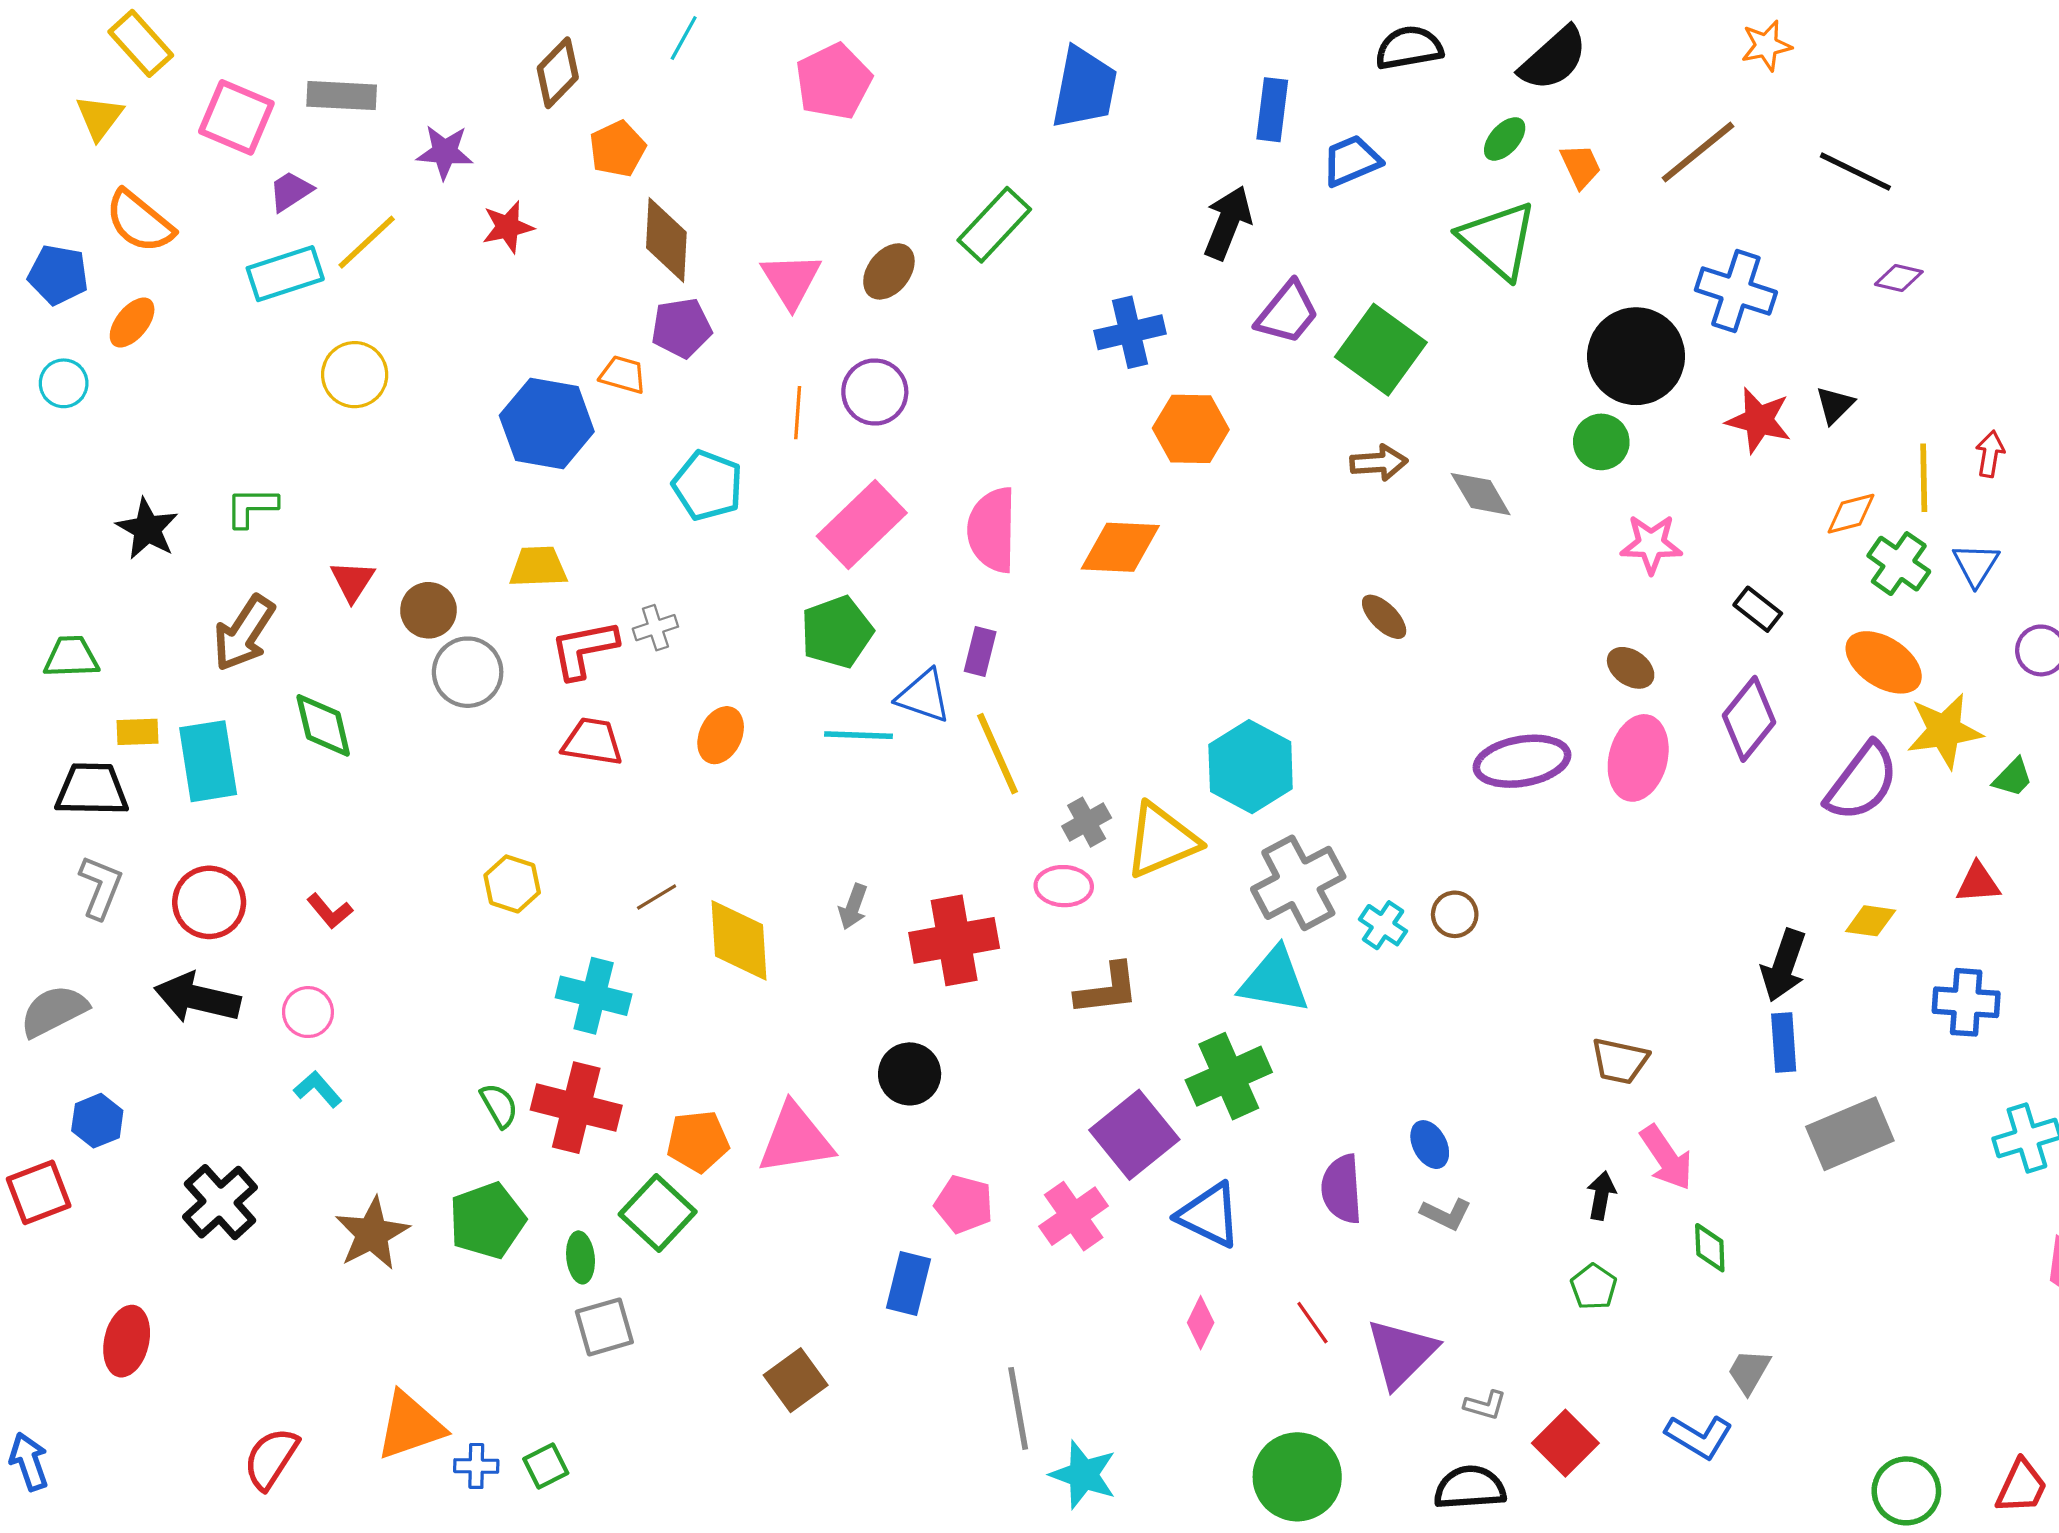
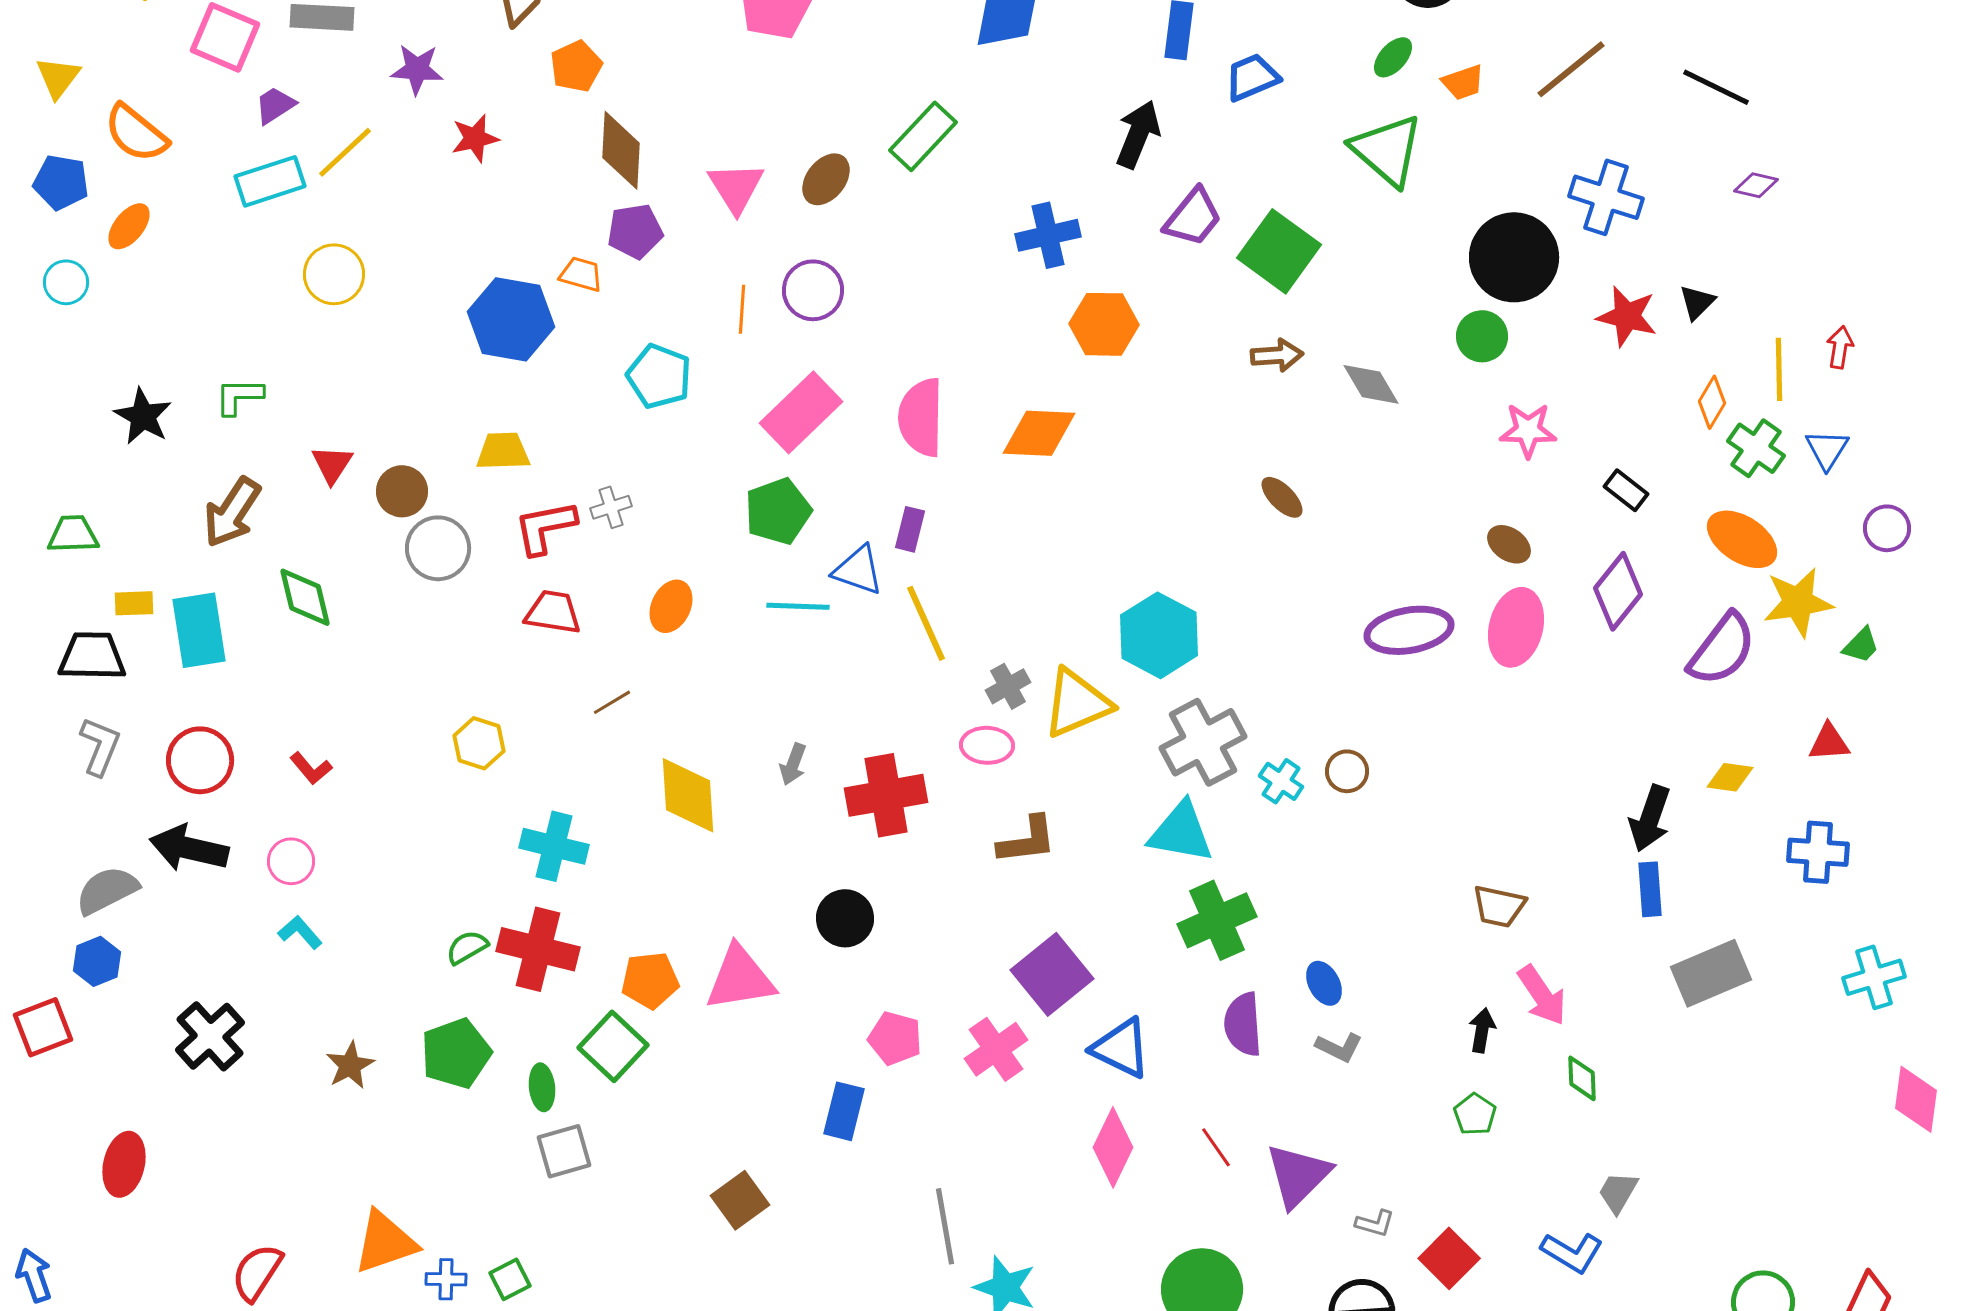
yellow triangle: (99, 117) -> (58, 77), moved
orange trapezoid: (1581, 166) -> (1463, 82), turned 96
orange diamond: (1851, 514) -> (1712, 402), turned -45
brown line: (657, 897) -> (612, 702), moved
gray semicircle: (54, 1011) -> (107, 890), moved
green cross: (1229, 1076) -> (1217, 920), moved
green semicircle: (499, 1105) -> (467, 947), turned -90
brown star: (372, 1234) -> (350, 1065), size x0.7
pink diamond: (1201, 1323) -> (1113, 1147), size x1.6

